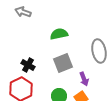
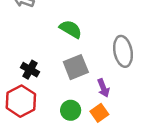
green semicircle: (59, 34) -> (71, 29), turned 42

